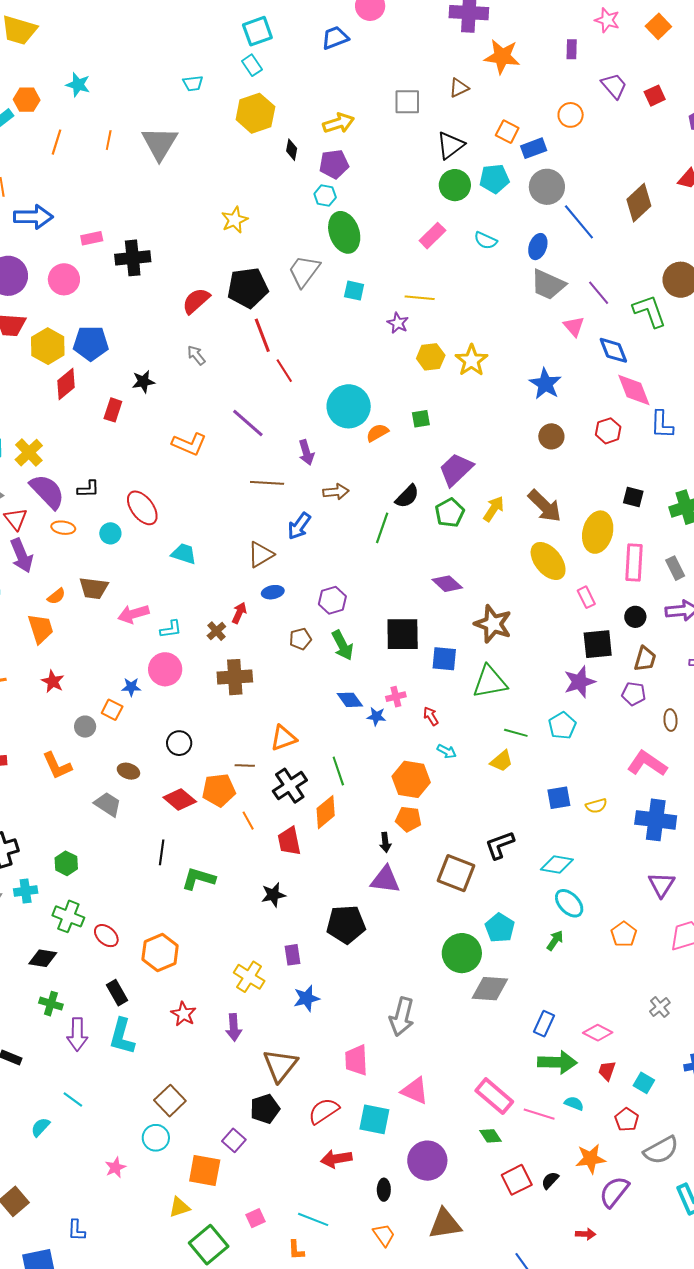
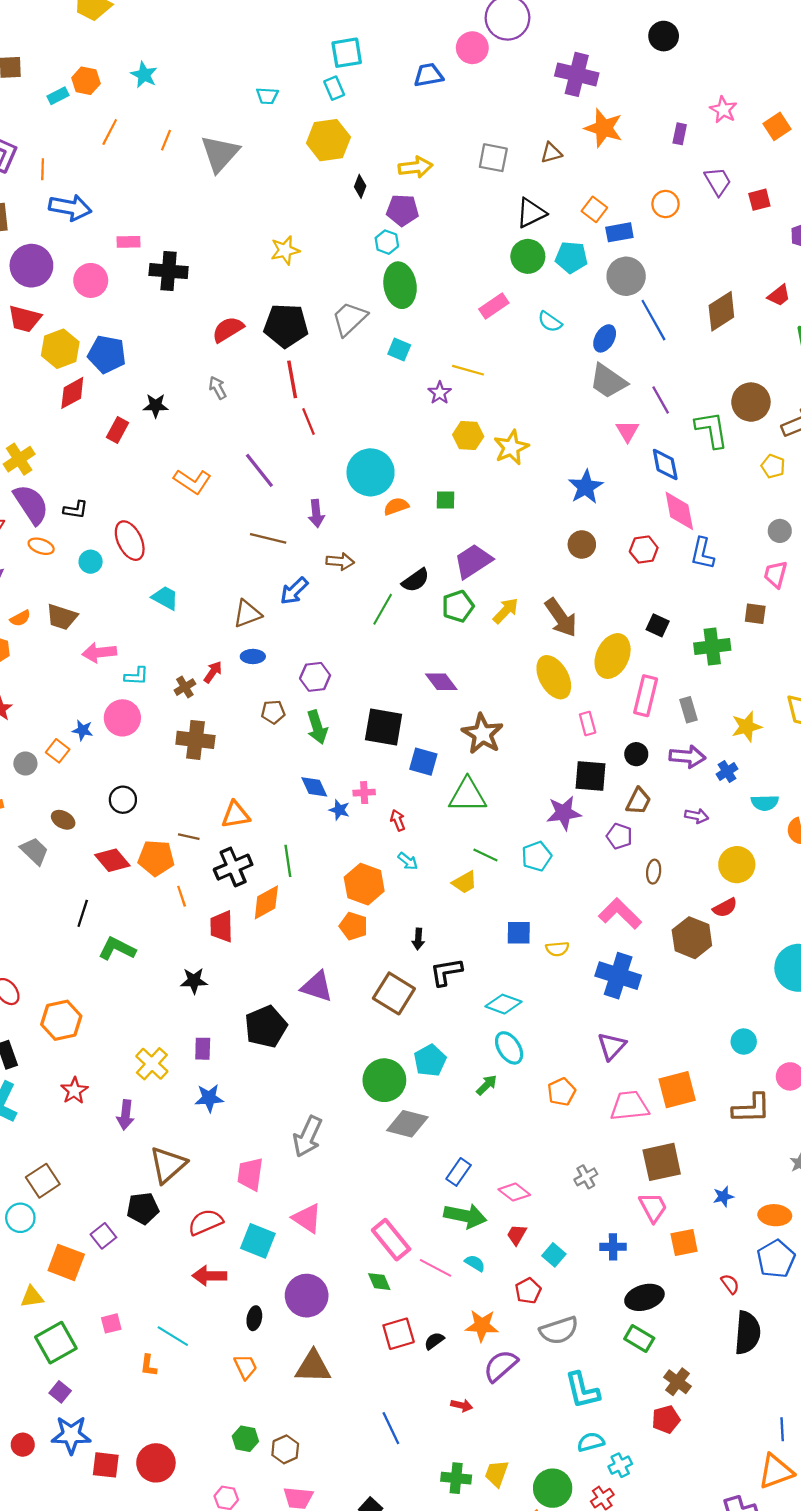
black arrow: (385, 842) -> (418, 939), moved
black pentagon: (346, 924) -> (266, 1027), turned -30

